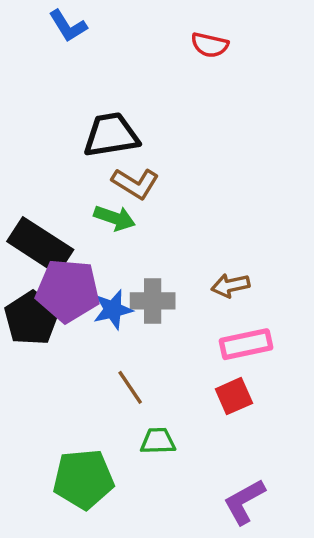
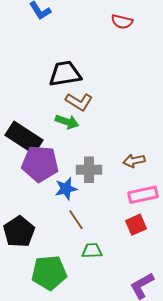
blue star: (113, 310) -> (66, 189), moved
black pentagon: (32, 318) -> (19, 232), moved

